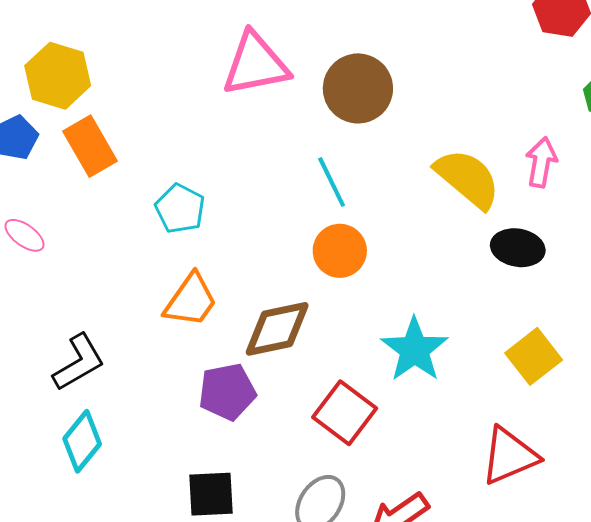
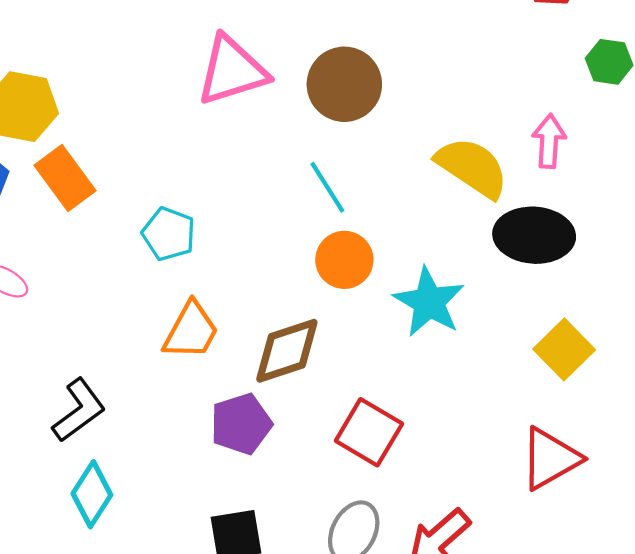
black ellipse: (518, 248) -> (534, 235), size x1.4
cyan star: (415, 350) -> (429, 302), moved

